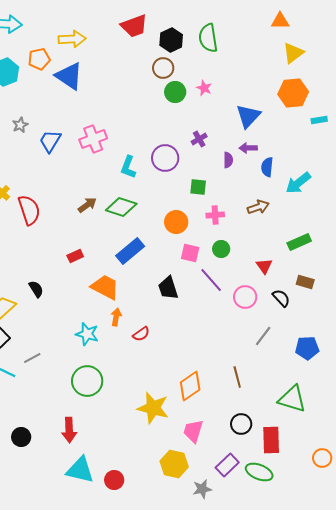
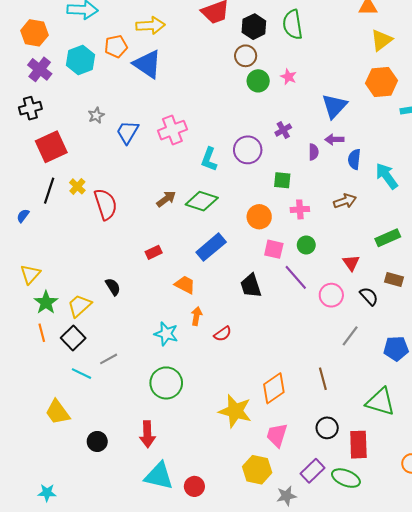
cyan arrow: (298, 183) -> (387, 176), turned 92
orange trapezoid: (105, 287) -> (185, 285), size x0.7

